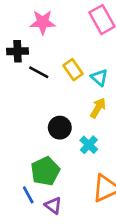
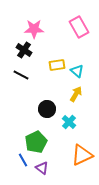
black cross: (18, 51) -> (24, 50), moved, turned 35
yellow rectangle: (73, 70) -> (57, 65), turned -63
black line: (39, 72) -> (21, 75), moved

